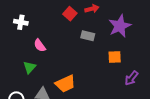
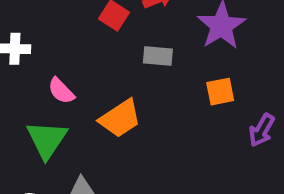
green triangle: (30, 67) -> (47, 140), size x1.5
orange trapezoid: (65, 84) -> (120, 119), moved

